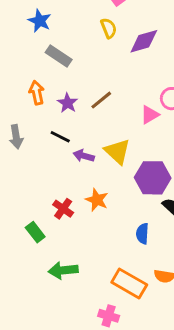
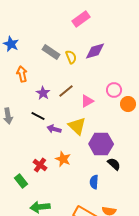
blue star: (40, 21) -> (11, 44), moved
yellow semicircle: (109, 28) -> (71, 57), moved
gray rectangle: (59, 56) -> (51, 52), moved
orange arrow: (37, 93) -> (22, 74), moved
pink triangle: (150, 115) -> (87, 101), moved

